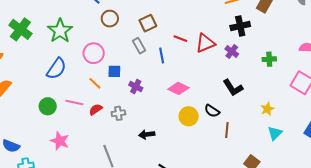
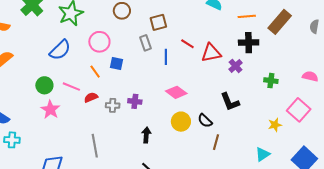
purple cross: (136, 87) -> (135, 101), moved, turned -32
yellow star: (267, 109) -> (275, 125), moved
black arrow: (147, 134) -> (146, 135), moved, turned 91
pink star: (60, 141) -> (50, 110), moved

